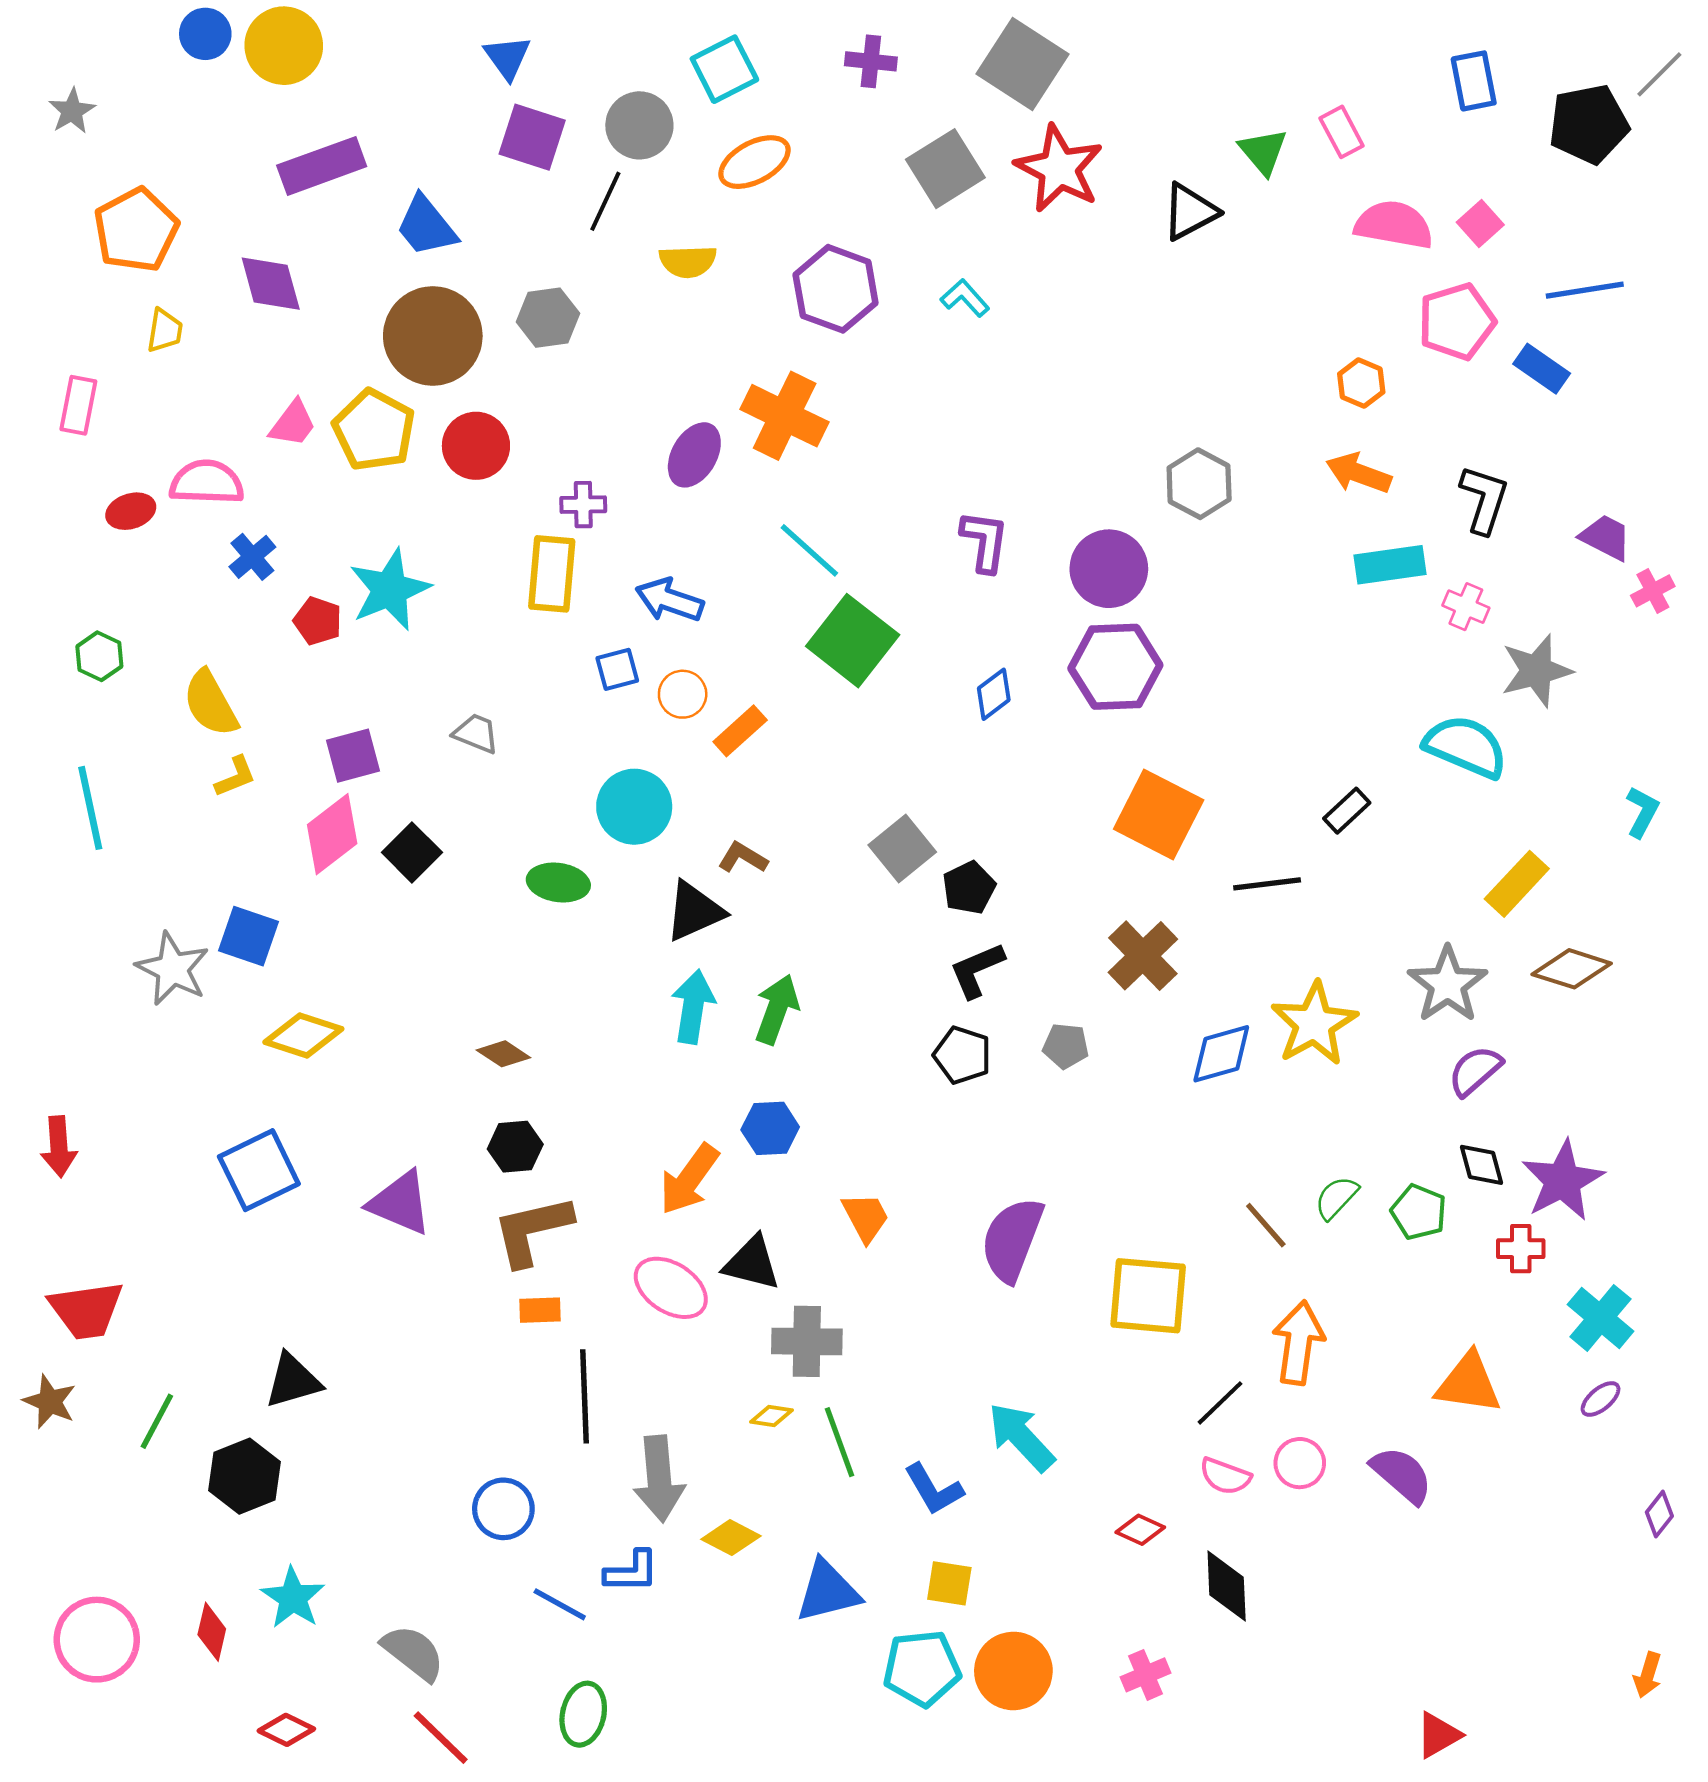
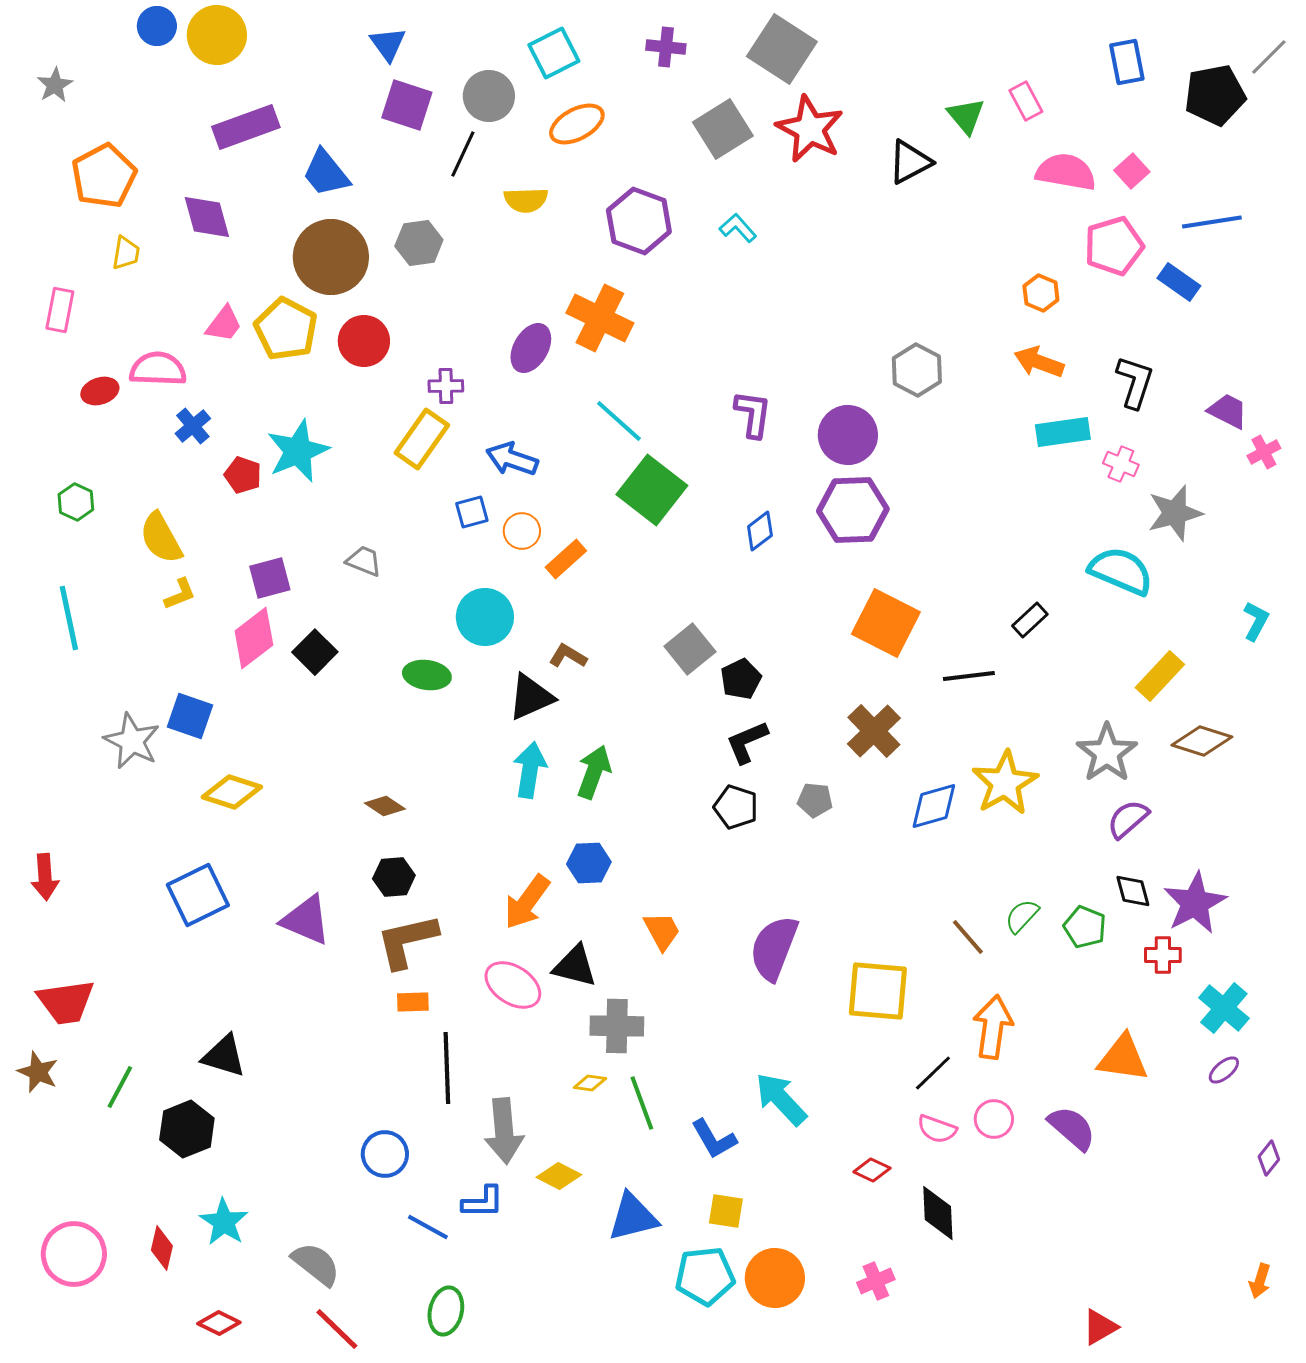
yellow rectangle: (552, 574) -> (422, 439), turned 30
black triangle: (293, 1381) -> (224, 1056), turned 33

